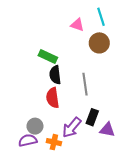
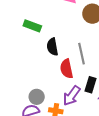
green rectangle: (48, 56) -> (32, 26), moved
red semicircle: (53, 98) -> (67, 69), moved

